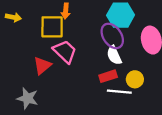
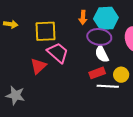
orange arrow: (66, 11) -> (83, 17), moved
purple ellipse: (112, 36) -> (99, 37), turned -45
gray star: (28, 98) -> (15, 95), moved

